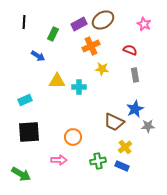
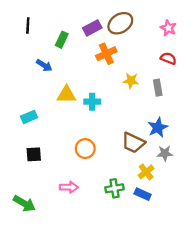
red semicircle: (130, 50) -> (168, 58), moved
yellow star: (102, 69) -> (131, 81), moved
gray star: (148, 126) -> (165, 153), moved
black square: (29, 132) -> (34, 154), size x0.6
orange circle: (73, 137) -> (85, 149), moved

